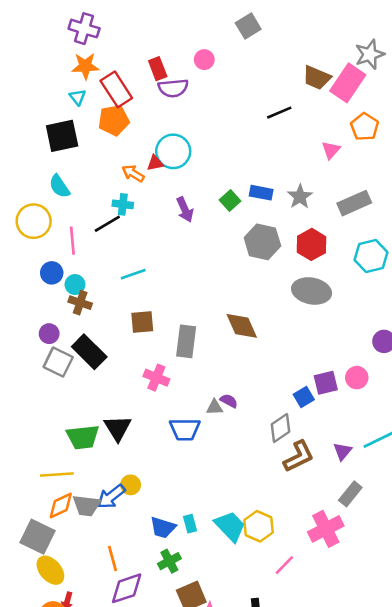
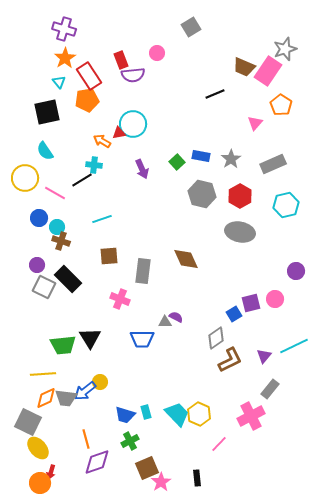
orange star: (85, 66) -> (65, 58), turned -30
pink line: (72, 241) -> (55, 193), turned -55

